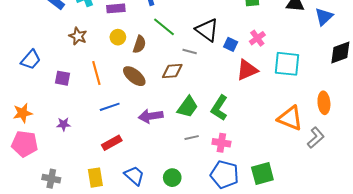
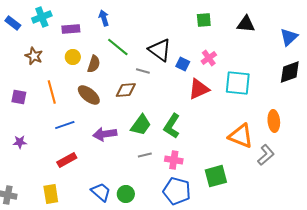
blue triangle: (324, 17) -> (289, 37), moved
green square: (262, 173) -> (216, 176), moved
blue trapezoid: (134, 176) -> (101, 192), moved

